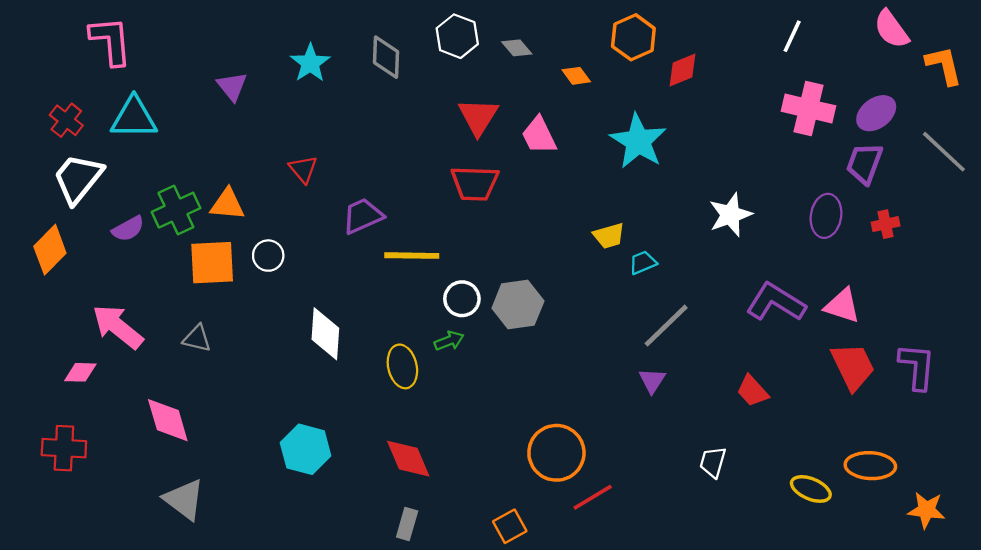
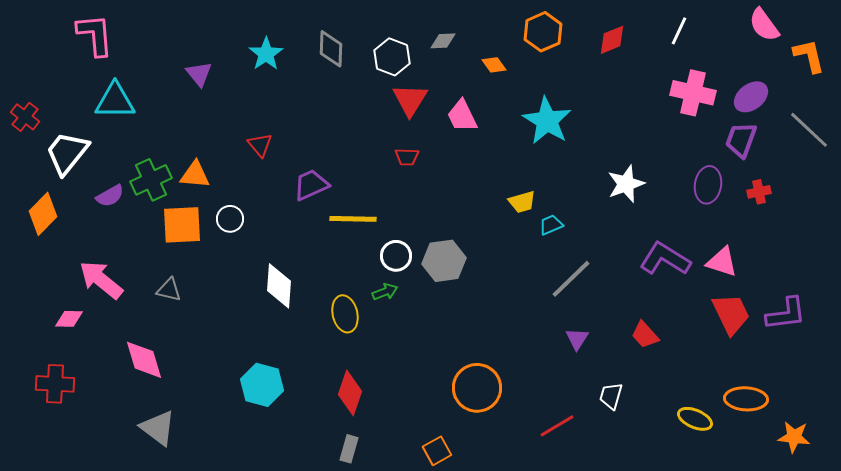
white hexagon: (457, 36) -> (392, 57), moved
gray diamond: (517, 48) -> (443, 41), turned -52
red diamond: (682, 70) -> (612, 40), moved
red cross: (66, 120) -> (25, 117), moved
red trapezoid: (475, 183) -> (407, 157), size x0.6
purple L-shape: (917, 366) -> (786, 314), turned 78
purple triangle: (652, 380) -> (577, 339), moved
red diamond: (408, 459) -> (350, 393), turned 42
red line: (593, 497) -> (557, 426), moved

